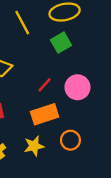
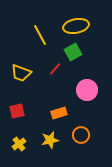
red line: (45, 85) -> (55, 69), moved
orange rectangle: (45, 114) -> (59, 113), size x0.7

